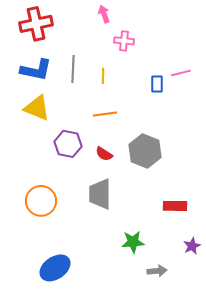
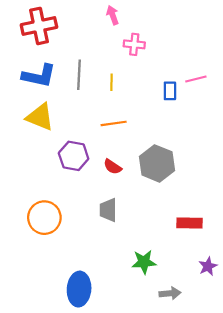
gray trapezoid: (100, 194) -> (108, 210), size x0.7
blue ellipse: (55, 268) -> (79, 289), moved, turned -52

